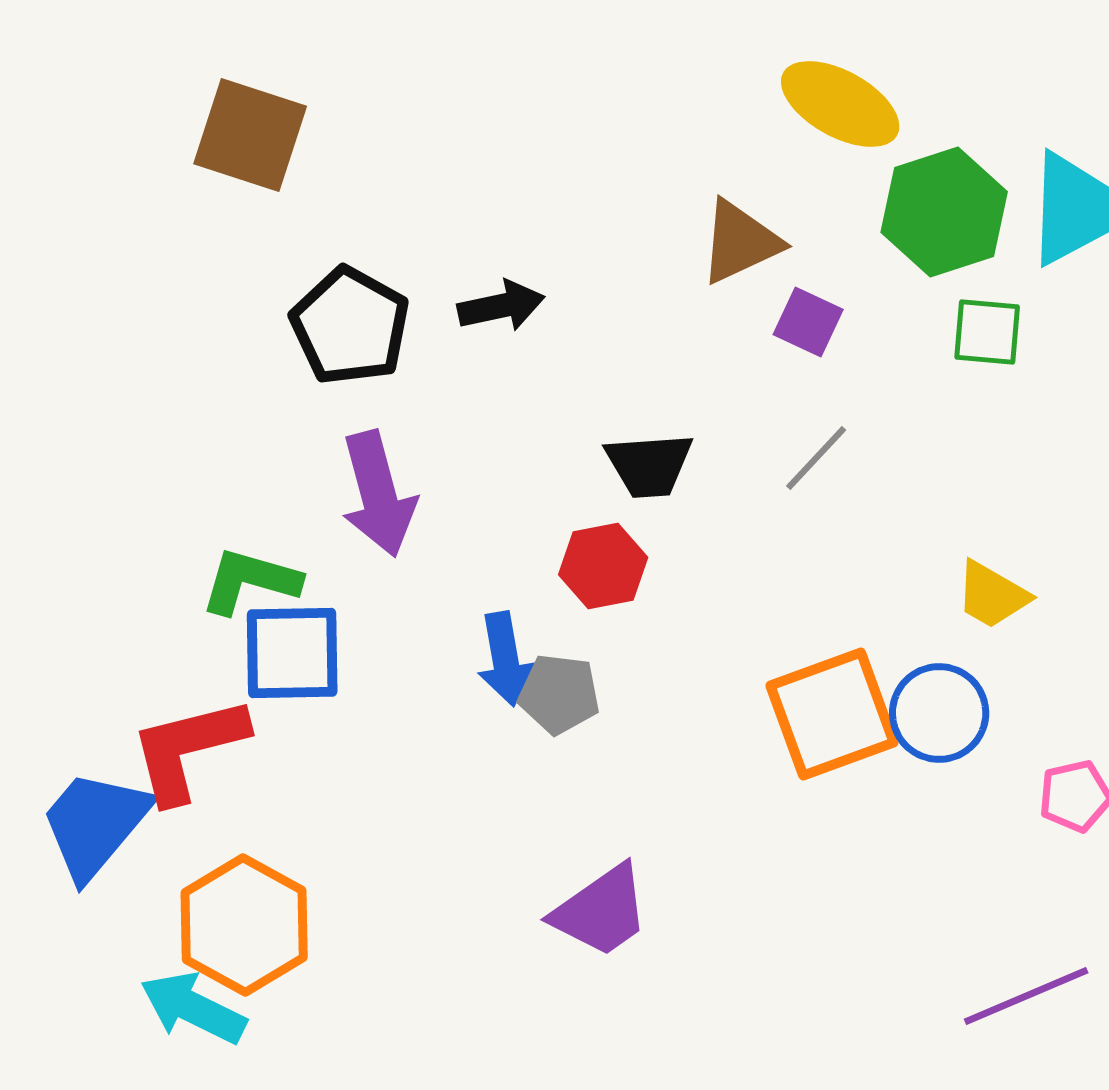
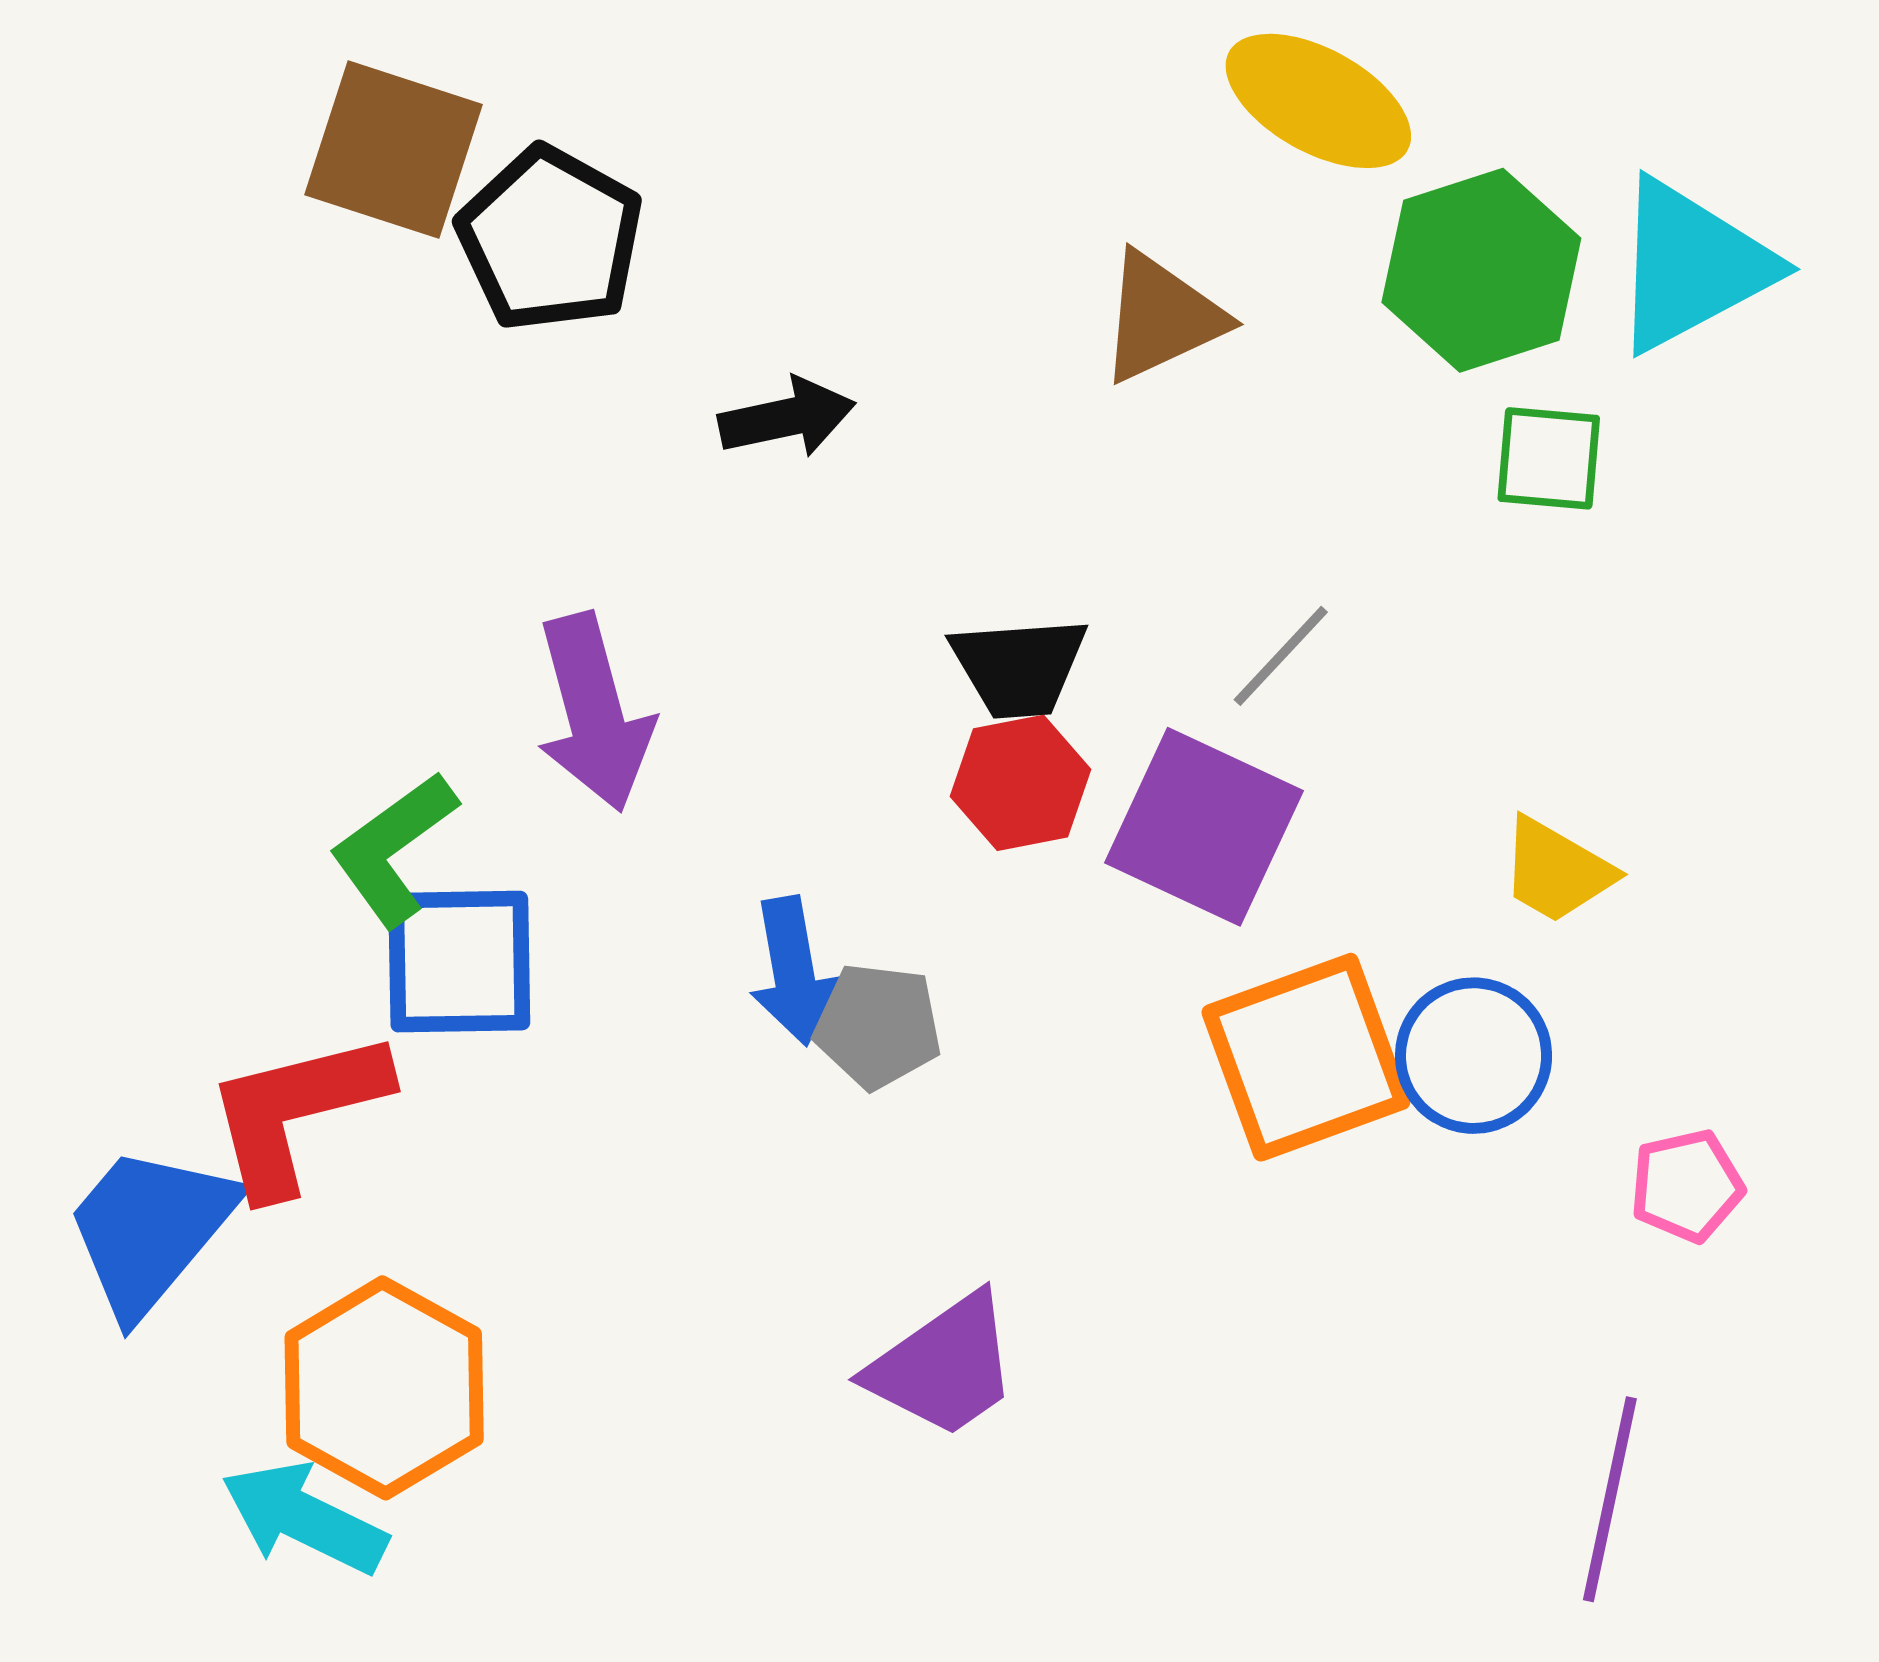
purple square: (808, 322) -> (1204, 827), moved, size x1.8
black pentagon: (350, 326) -> (550, 239), moved
red hexagon: (603, 566) -> (1021, 783), moved
green L-shape: (250, 581) -> (393, 849), turned -52
purple line: (1026, 996) -> (1610, 1499), turned -55

